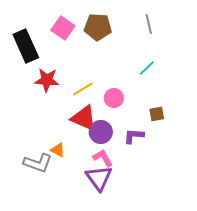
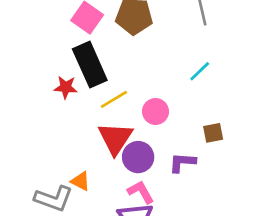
black rectangle: (26, 46) -> (90, 65), moved
red star: (47, 80) -> (66, 87), size x0.7
red triangle: (84, 118) -> (115, 138), turned 40

